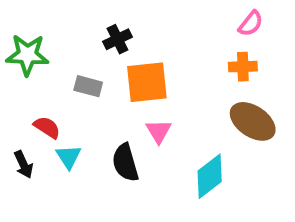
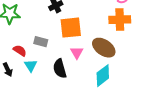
orange cross: (243, 67) -> (120, 20), size x1.5
gray rectangle: (88, 86) -> (41, 42), moved
brown ellipse: (253, 121) -> (104, 48), moved

